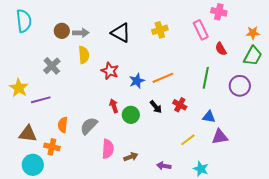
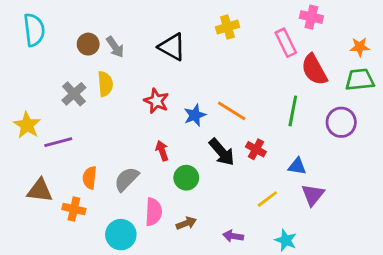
yellow cross: (160, 30) -> (227, 27), moved
gray arrow: (81, 33) -> (115, 47), turned 56
red semicircle: (221, 49) -> (314, 70), size x1.6
yellow semicircle: (84, 55) -> (105, 84), moved
green trapezoid: (253, 56) -> (360, 80), turned -125
orange line: (163, 78) -> (232, 111), turned 55
black arrow: (156, 107) -> (222, 152), size x1.5
green circle: (131, 115) -> (186, 178), moved
purple triangle: (220, 137) -> (313, 195), turned -42
cyan circle: (33, 165) -> (121, 235), moved

